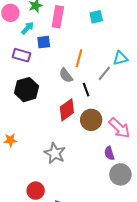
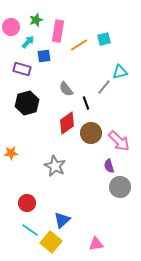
cyan square: (96, 17) -> (104, 39), moved
orange line: (79, 58) -> (79, 45), moved, turned 42
red circle: (36, 191) -> (27, 203), moved

